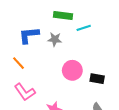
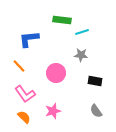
gray star: (55, 39) -> (81, 55), moved
pink circle: (72, 70) -> (56, 73), moved

